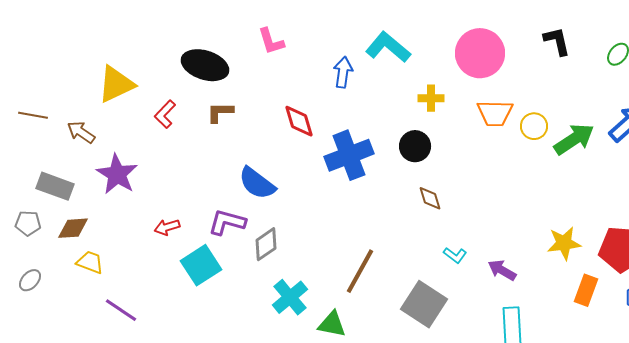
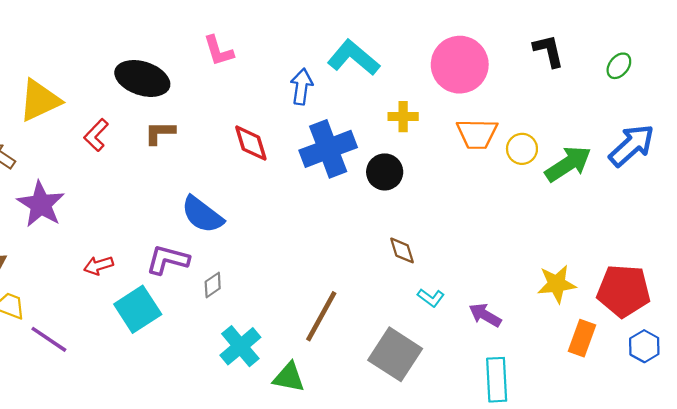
blue cross: (349, 155) -> (328, 149), moved
brown diamond: (430, 198) -> (402, 250), moved
gray diamond: (266, 244) -> (213, 285), size x0.7
purple line: (121, 310) -> (49, 339), moved

